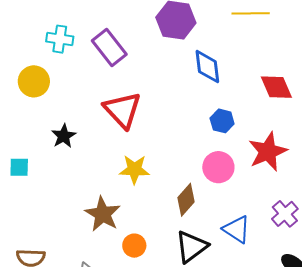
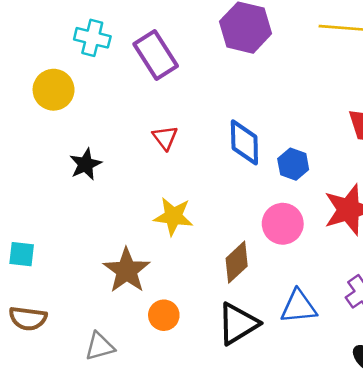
blue diamond: (207, 67) -> (244, 142), moved
red triangle: (122, 110) -> (165, 138), size x0.5
cyan square: (19, 167) -> (22, 254), moved
blue triangle: (237, 229) -> (299, 307), turned -44

